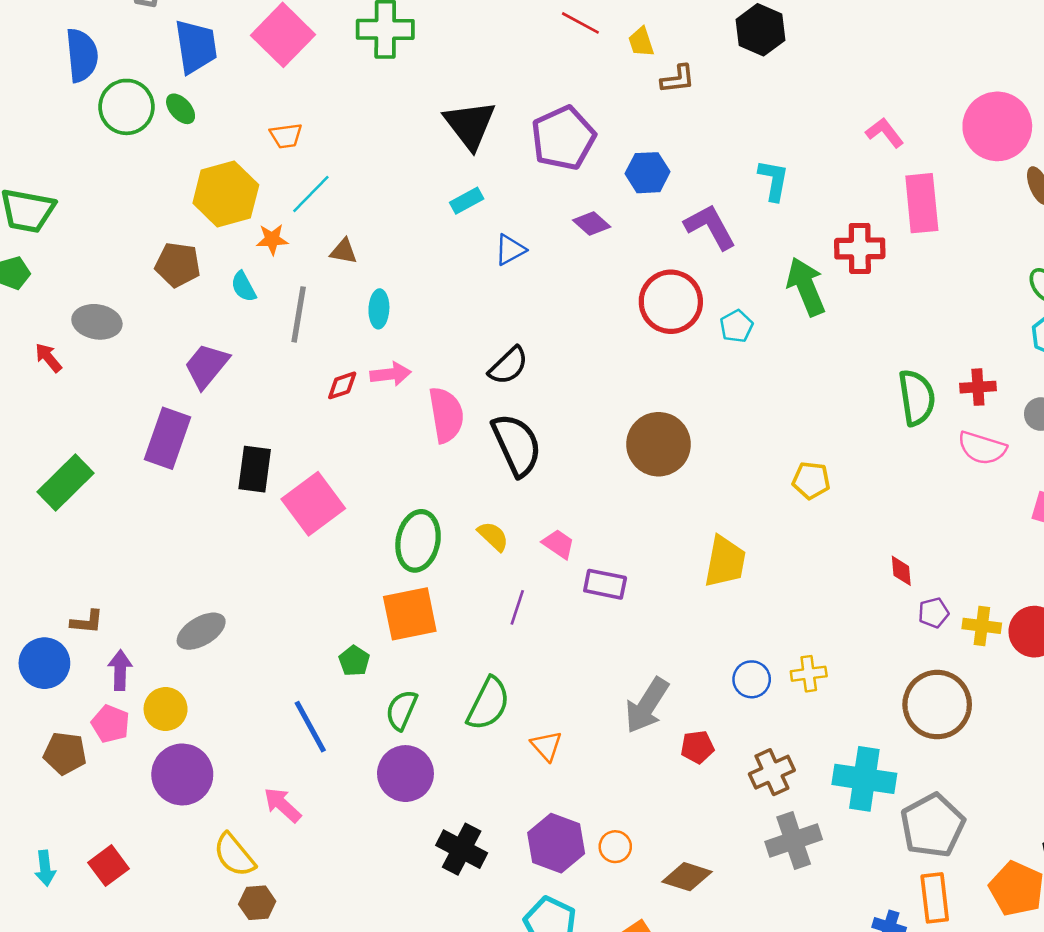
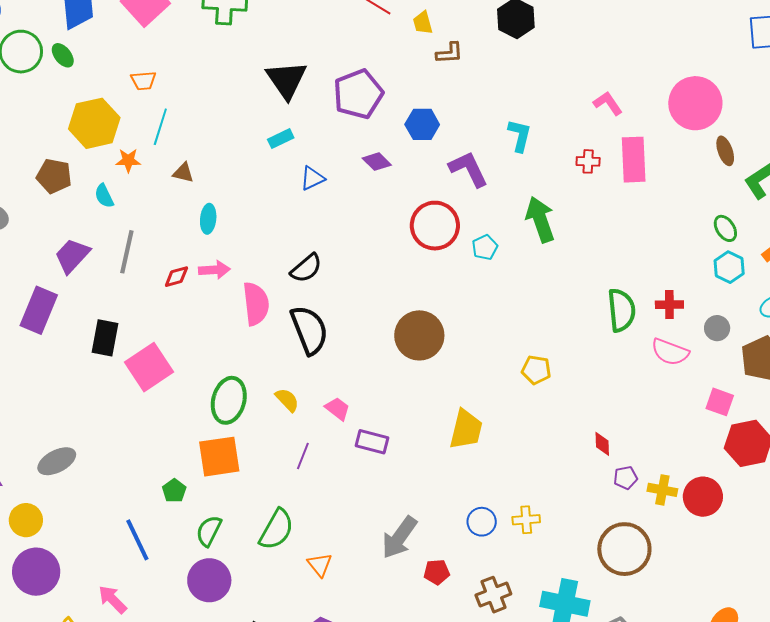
cyan line: (311, 194) -> (160, 127), turned -30
red cross: (860, 248) -> (588, 161), moved, size x0.6
gray line: (299, 314) -> (127, 252), moved

